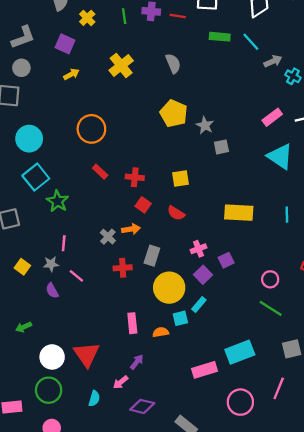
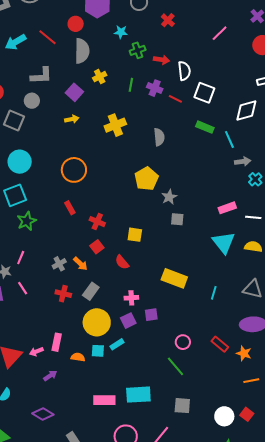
orange arrow: (131, 229) -> (80, 264), turned 35
pink arrow: (121, 382) -> (36, 352), moved

